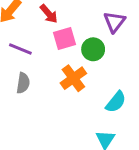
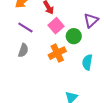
pink square: (65, 38) -> (56, 26), turned -35
cyan semicircle: (116, 102) -> (87, 62), moved, turned 140

